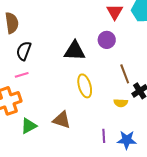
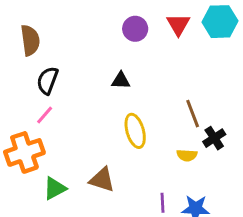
purple circle: (107, 40) -> (135, 29), moved
black triangle: (75, 51) -> (121, 81), size x0.6
pink line: (22, 75) -> (45, 115), turned -32

